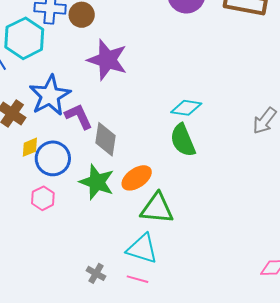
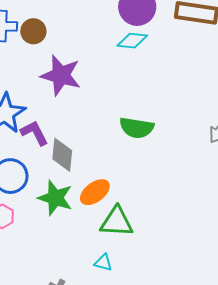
cyan diamond: (186, 108) -> (132, 41), moved
green semicircle: (183, 140) -> (137, 128), moved, turned -56
cyan triangle: (142, 249) -> (103, 263), size x0.6

